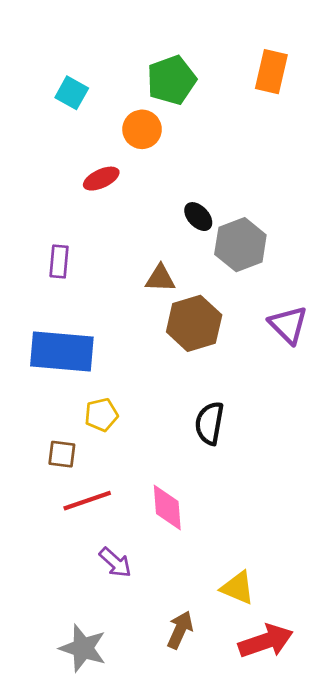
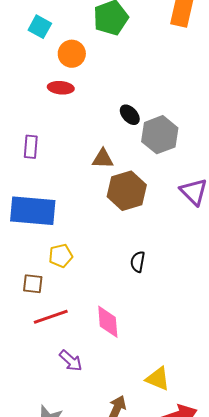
orange circle: (142, 129) -> (72, 54), moved
red ellipse: (101, 179) -> (61, 88), turned 30
black semicircle: (209, 423) -> (138, 262), size x0.7

